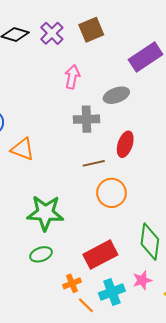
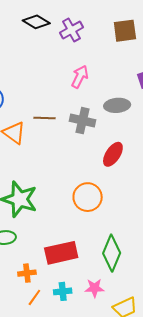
brown square: (91, 30) -> (125, 31), moved
brown line: (94, 163) -> (44, 118), moved
cyan cross: (112, 292) -> (63, 291), size x0.7
orange line: (86, 305) -> (34, 297), turned 66

